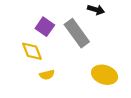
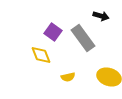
yellow semicircle: (47, 75) -> (68, 77), moved

